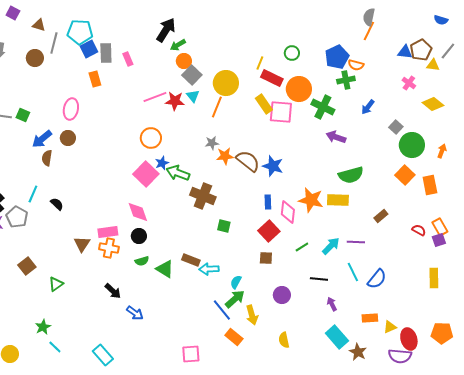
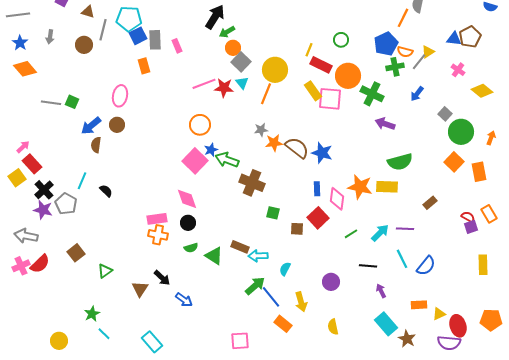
orange line: (369, 31) -> (403, 18), moved
gray line: (448, 51) -> (419, 62), moved
yellow triangle: (433, 65) -> (428, 52), moved, turned -40
purple square: (439, 240) -> (471, 227), moved
brown triangle: (82, 244) -> (140, 289), moved
brown square: (266, 258) -> (297, 229), moved
green arrow: (235, 299) -> (255, 286), moved

